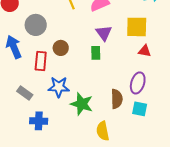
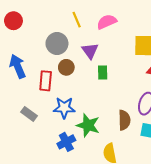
gray circle: (36, 25) -> (57, 43), moved
purple triangle: (104, 33) -> (90, 51), moved
blue cross: (39, 121) -> (66, 142), moved, turned -30

